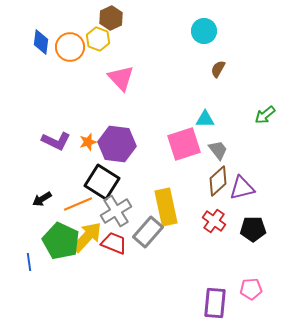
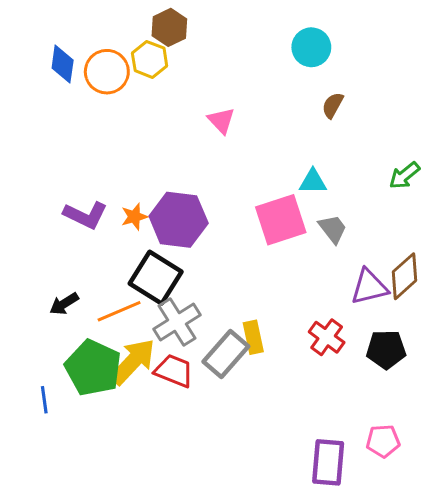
pink triangle: (121, 78) -> (221, 121), moved, size x0.7
brown diamond: (218, 181) -> (404, 276), moved
yellow rectangle: (166, 207) -> (253, 337), moved, size x0.6

